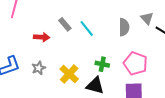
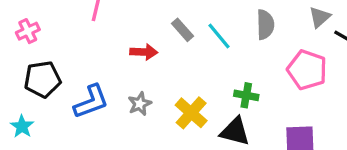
gray triangle: (147, 18) -> (320, 17), turned 32
gray semicircle: (124, 27) -> (265, 25), moved
pink pentagon: (135, 63) -> (307, 70), moved

